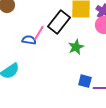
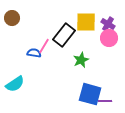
blue square: (85, 81) -> (90, 94), size x1.6

